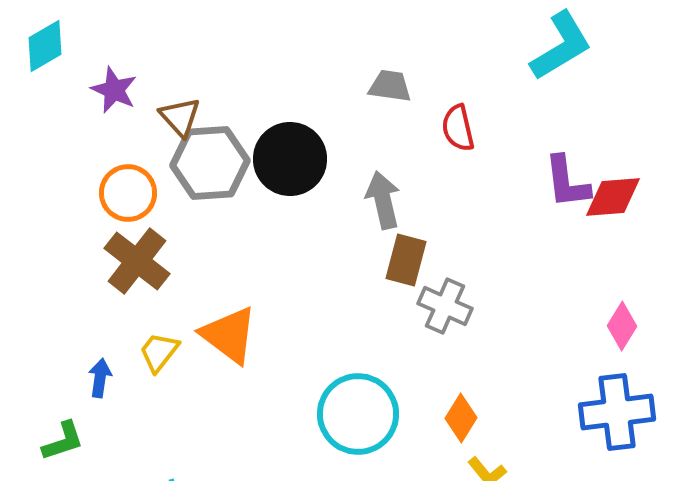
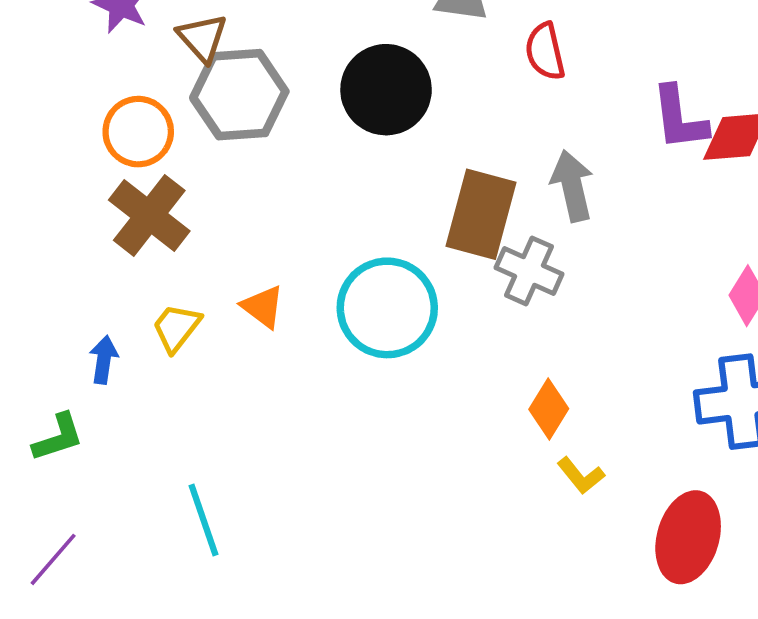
black circle: (290, 159) -> (386, 90), moved
gray arrow: (383, 200) -> (572, 186), moved
brown rectangle: (406, 260) -> (481, 214), size x1.4
orange triangle: (229, 335) -> (263, 307), size x0.6
cyan circle: (358, 414) -> (387, 308), moved

